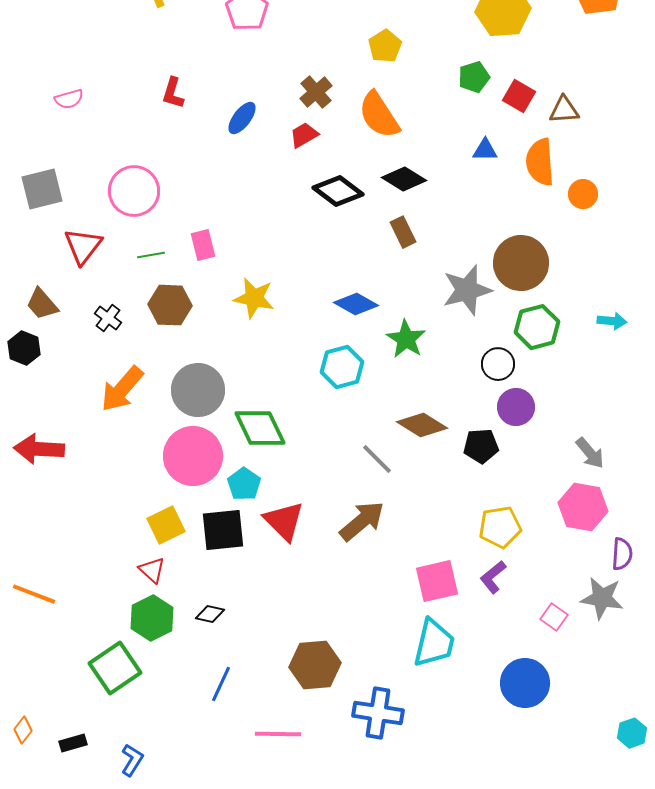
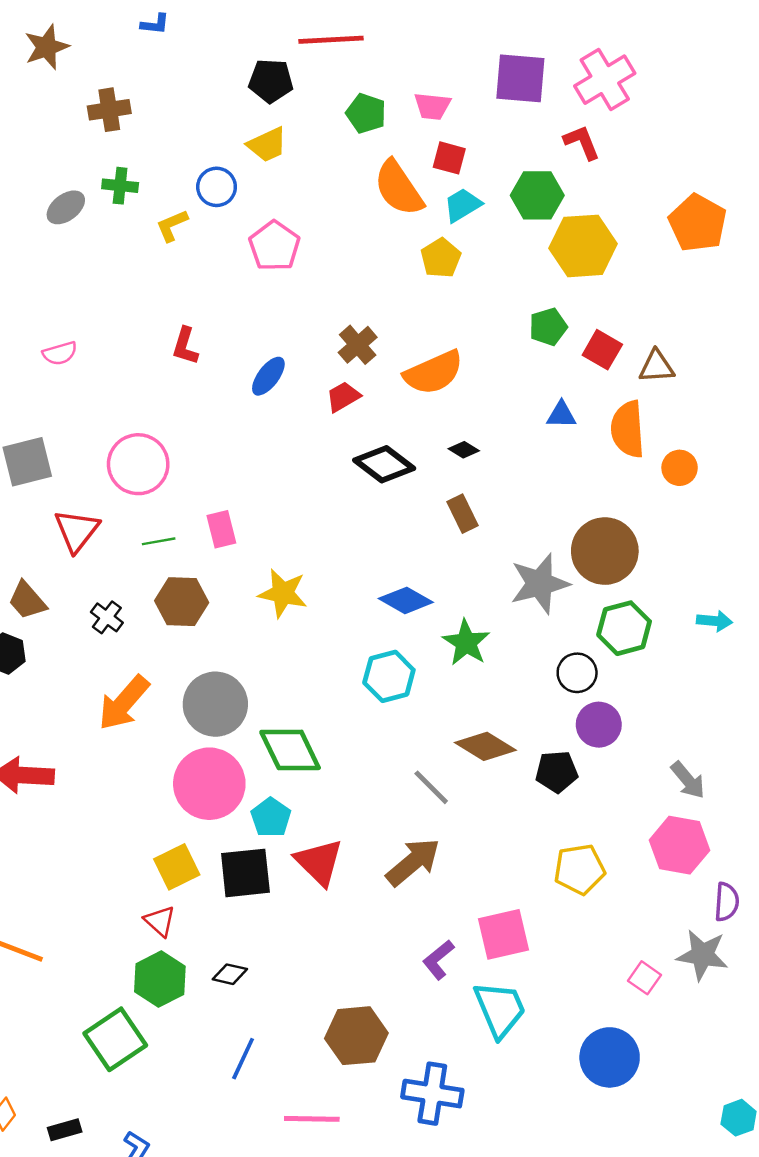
yellow pentagon: (385, 46) -> (441, 258), moved
orange semicircle: (379, 115) -> (434, 373), turned -81
black diamond: (404, 179) -> (464, 450), size x0.6
purple L-shape: (493, 577) -> (438, 960), moved
cyan trapezoid: (434, 643) -> (500, 1009), turned -36

